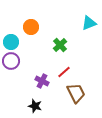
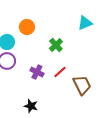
purple cross: (42, 81) -> (37, 72), moved
brown trapezoid: (76, 93) -> (82, 85), moved

